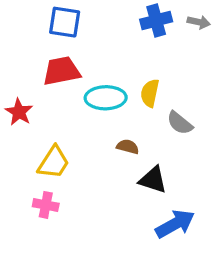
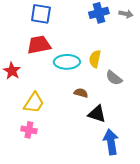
blue arrow: (175, 224) -> (111, 142), turned -70

